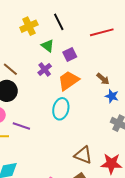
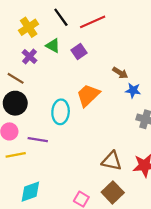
red line: (102, 32) -> (93, 22), moved
purple cross: (45, 69) -> (30, 57), moved
orange trapezoid: (68, 81) -> (88, 95), moved
cyan ellipse: (61, 109) -> (61, 112), moved

